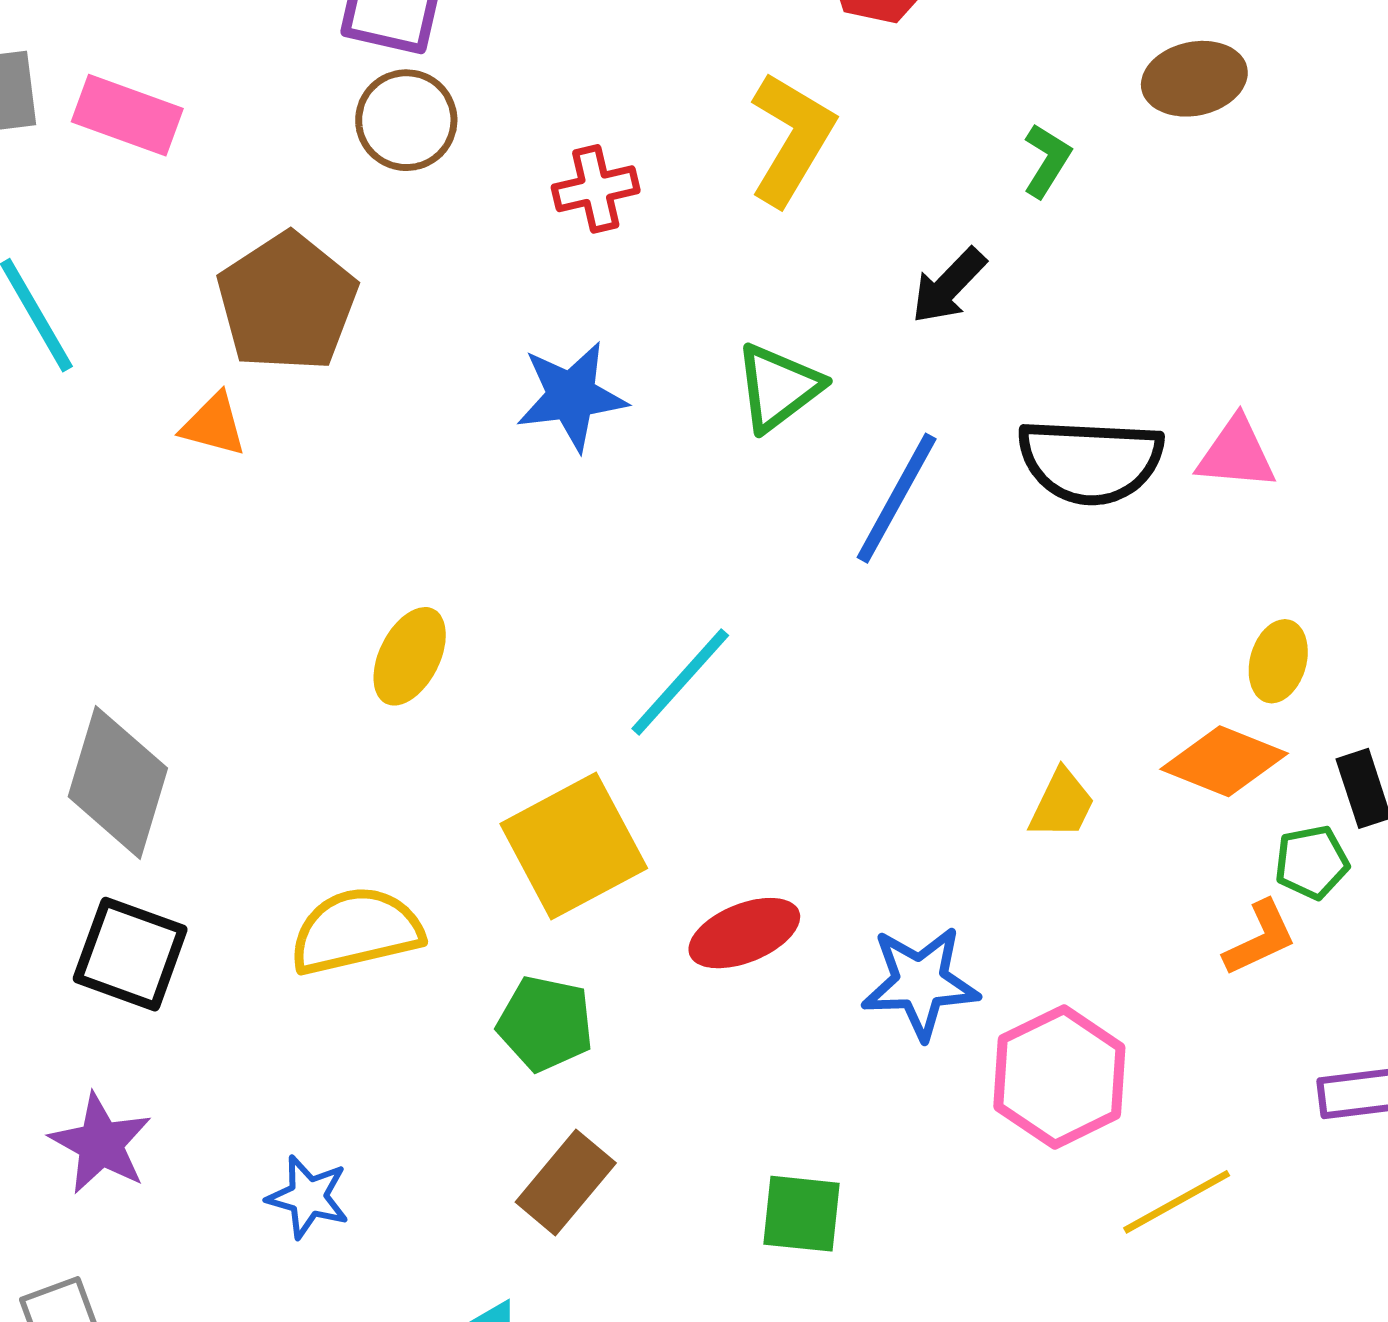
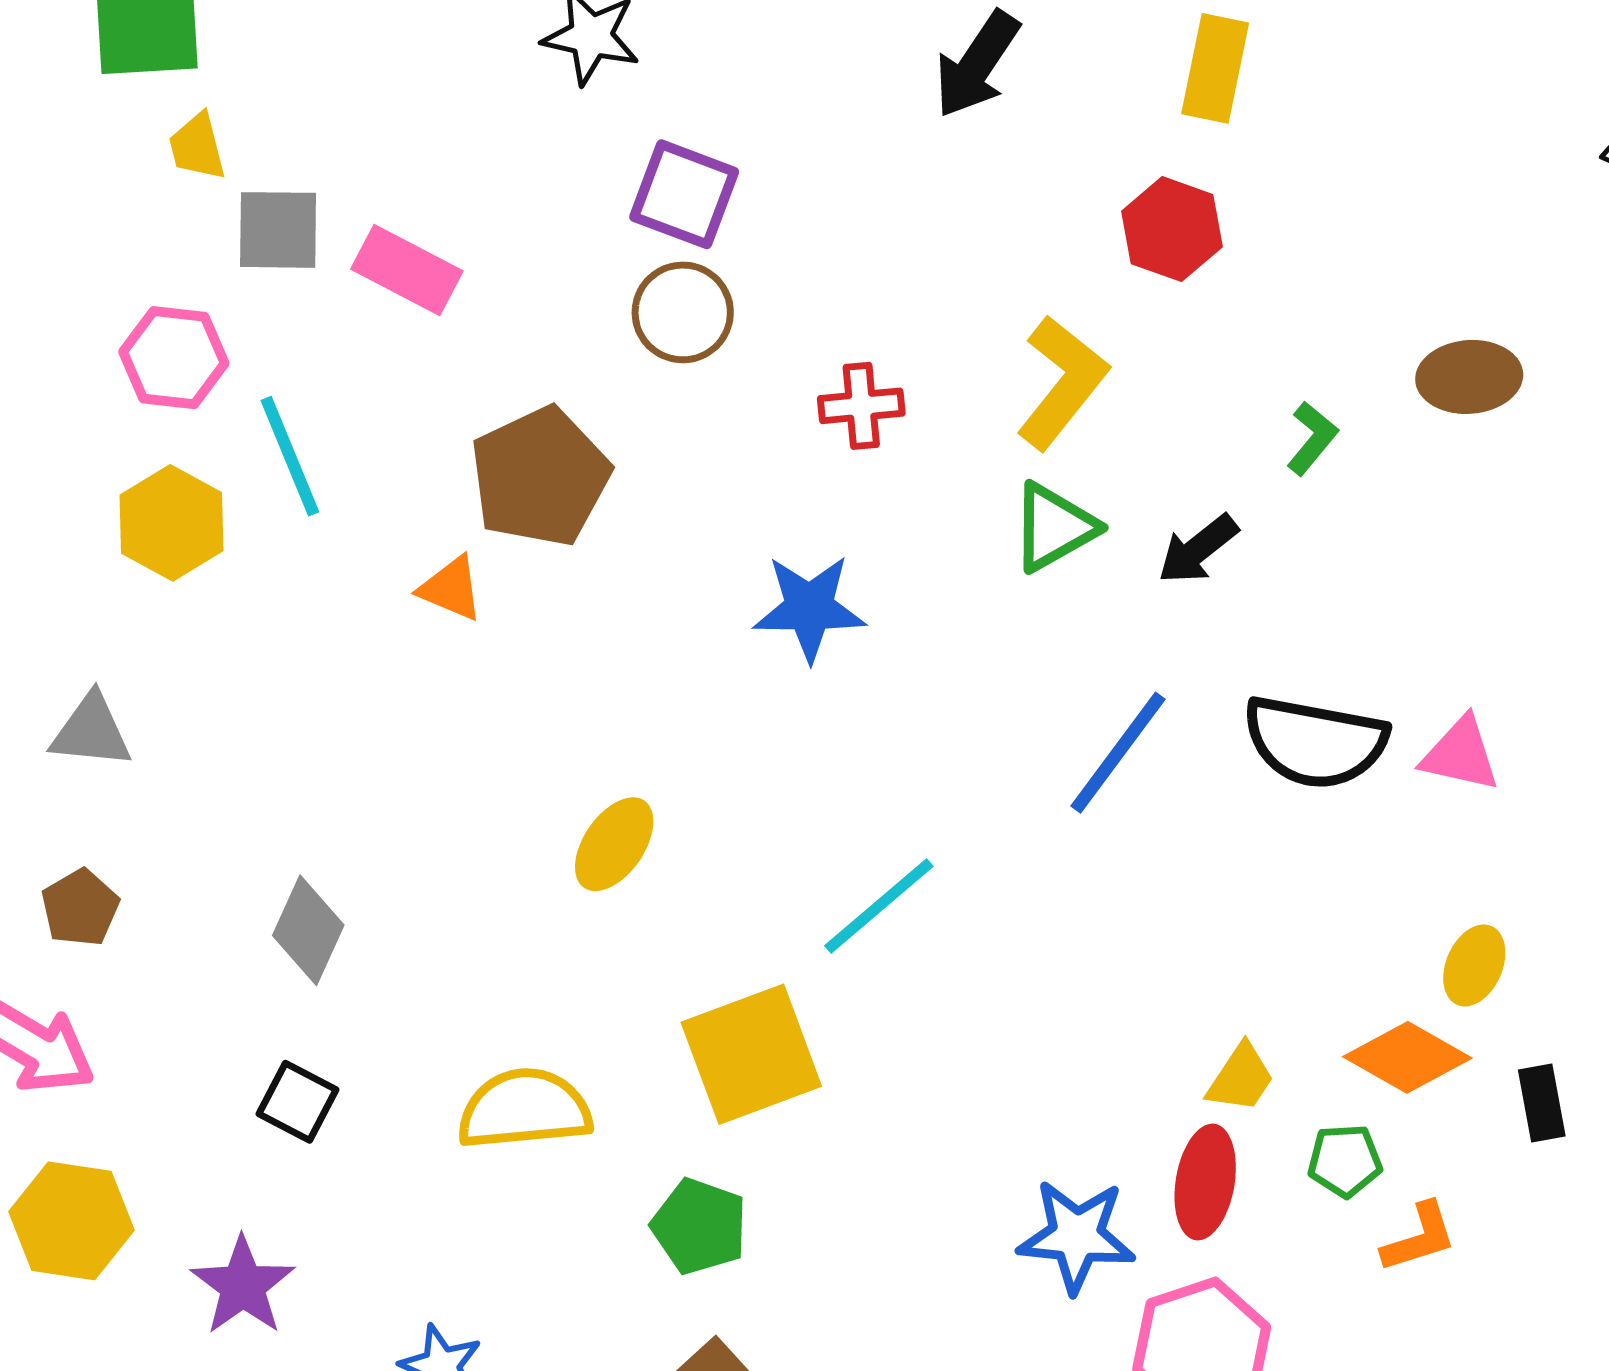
green triangle: (778, 387) -> (1054, 527), moved
gray diamond: (118, 782) -> (308, 930), size x0.7
green pentagon: (1312, 862) -> (1345, 1161), moved
red ellipse: (744, 933) -> (1205, 1182), moved, turned -66
black square: (130, 954) -> (297, 1102), size x0.7

